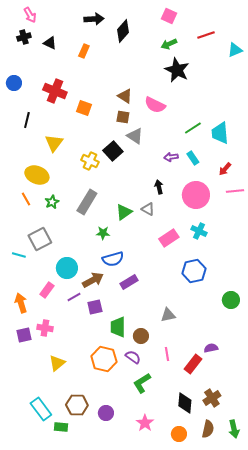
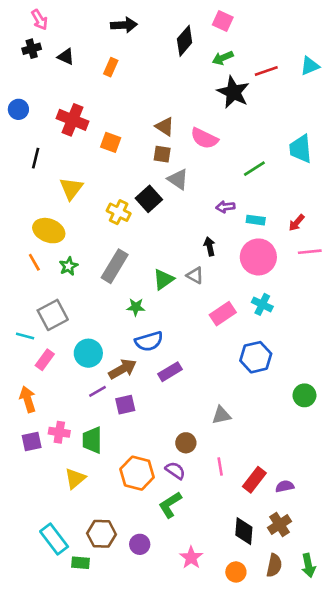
black diamond: (123, 31) -> (185, 41), moved
red line: (206, 35) -> (266, 71), moved
cyan trapezoid: (220, 133) -> (301, 149), moved
cyan rectangle: (193, 158) -> (256, 220), moved, turned -48
pink rectangle: (47, 290) -> (45, 360), moved
green trapezoid: (118, 327) -> (92, 440), moved
purple semicircle: (211, 348) -> (285, 486), moved
green L-shape: (142, 383) -> (170, 505), moved

